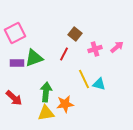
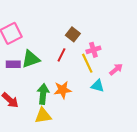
pink arrow: (117, 47) -> (116, 69), moved
yellow line: (84, 79) -> (87, 63), moved
orange star: (65, 104) -> (63, 90), moved

